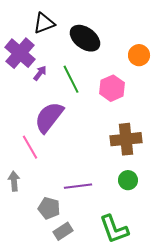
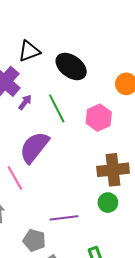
green circle: (128, 180) -> (108, 203), moved

